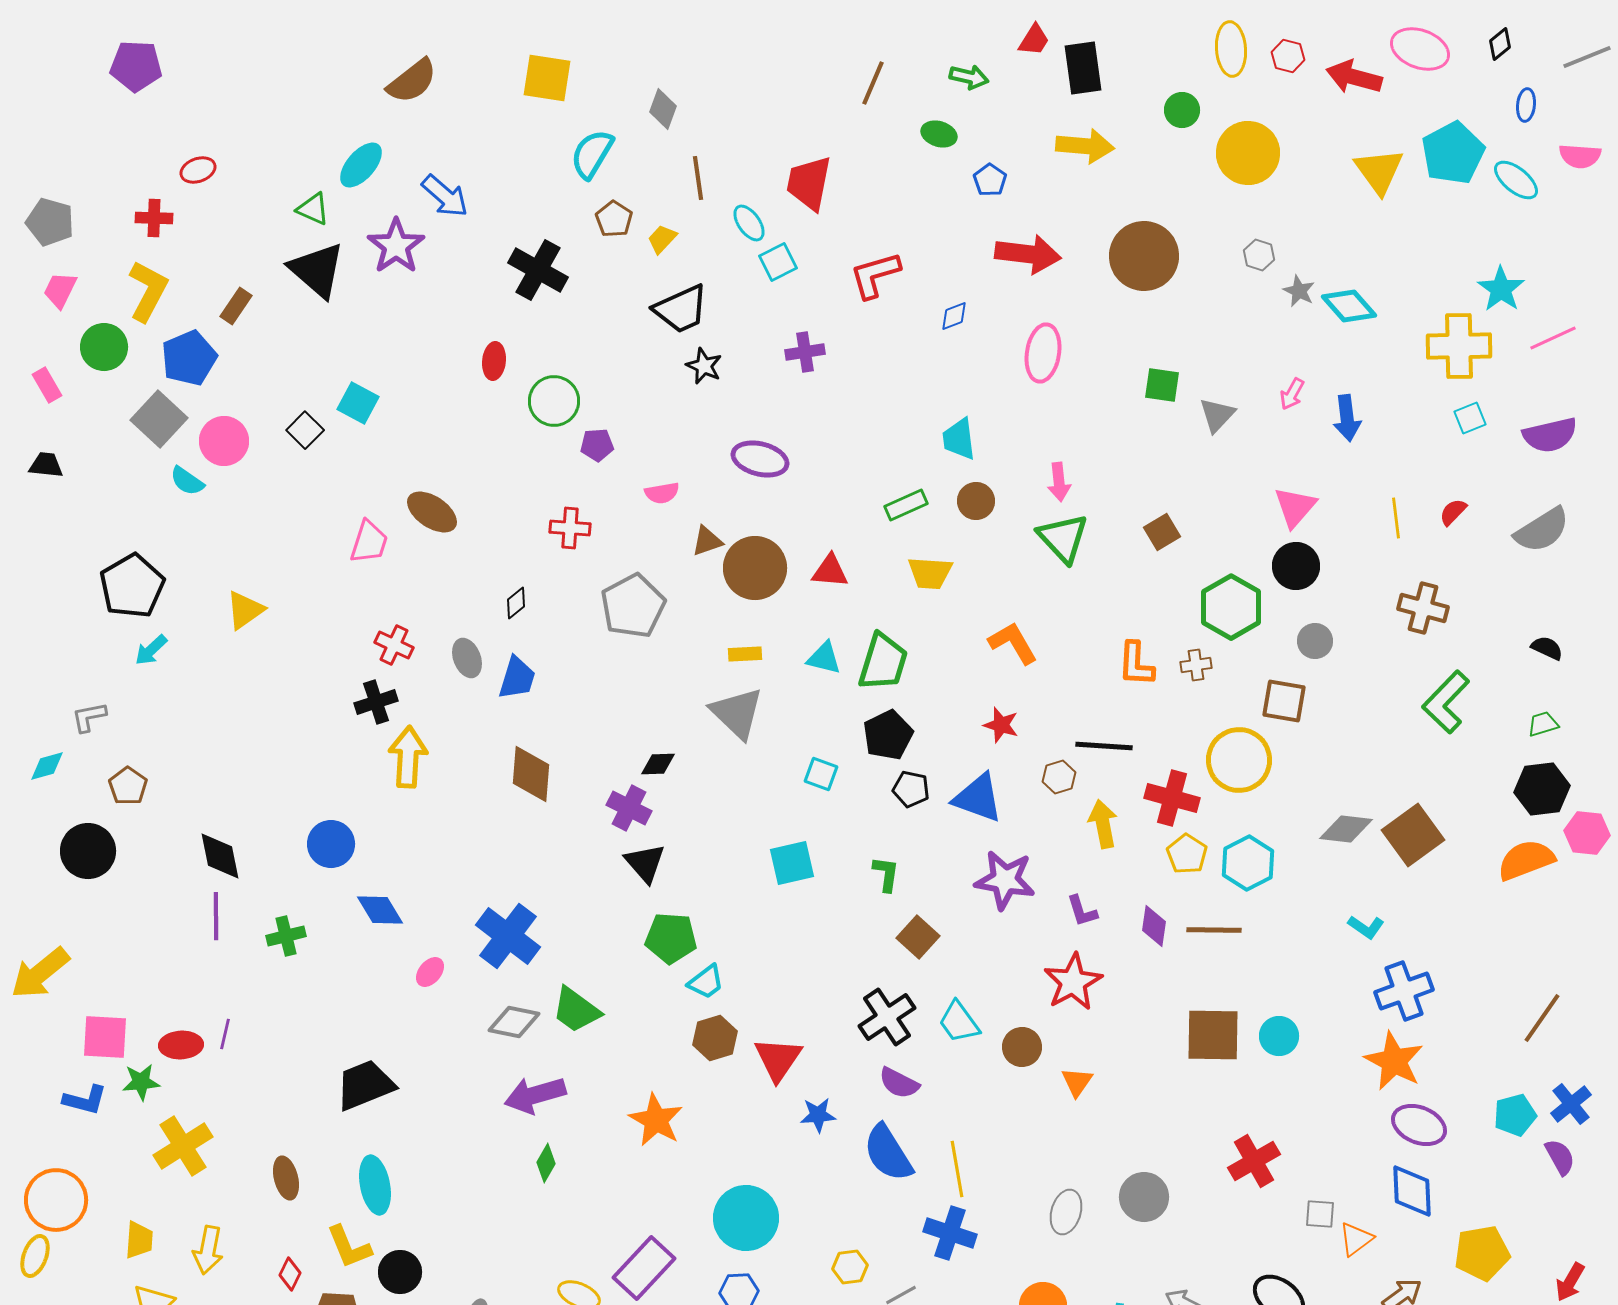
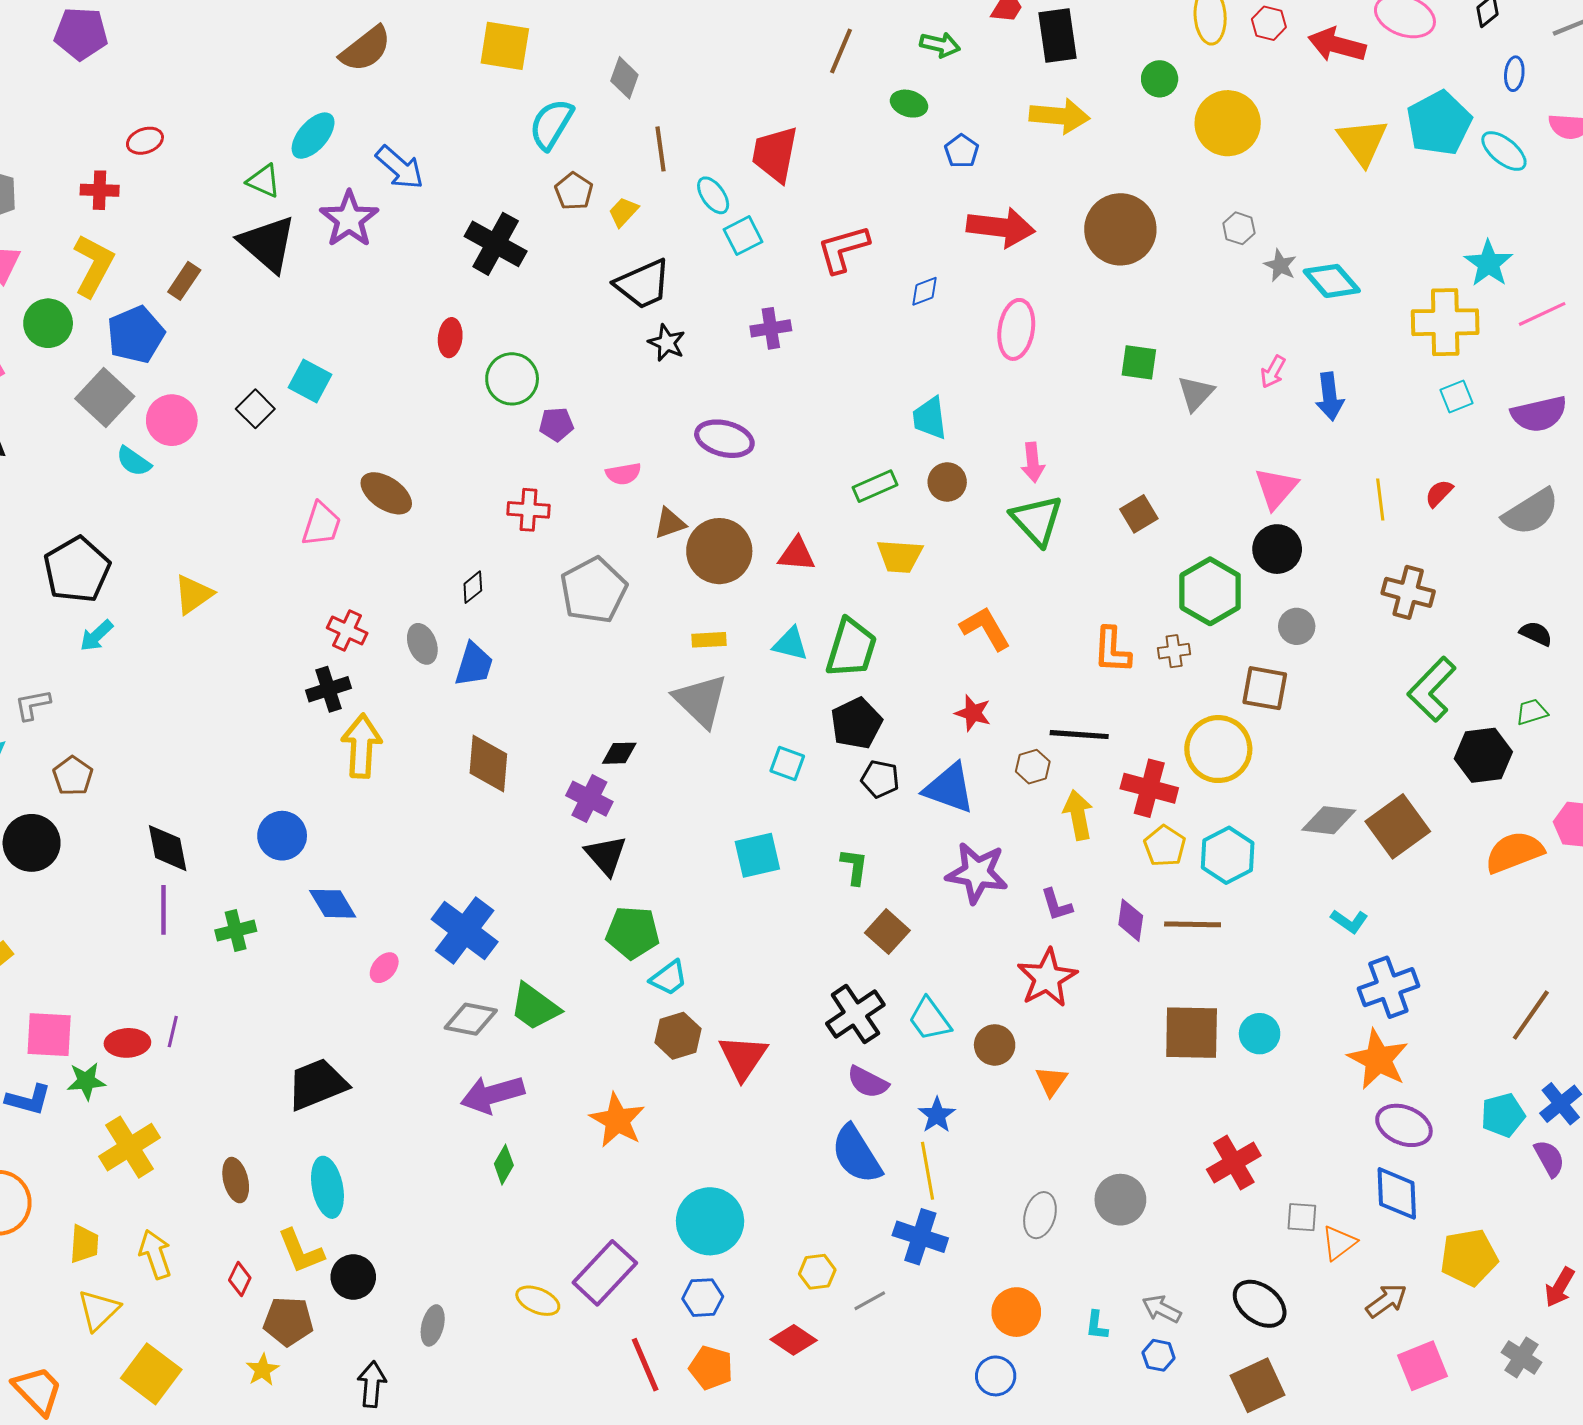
black hexagon: (1542, 789) -> (1483, 755), moved
blue star: (818, 1115) -> (937, 1115), moved, turned -30
yellow arrow: (208, 1250) -> (155, 1254), turned 150

